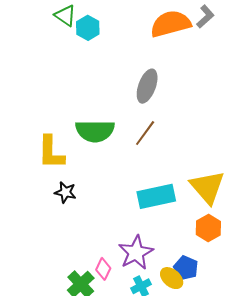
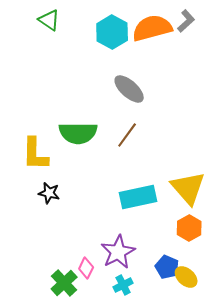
cyan hexagon: (88, 28) -> (112, 32), moved, size x1.4
gray ellipse: (147, 86) -> (129, 89), turned -68
yellow ellipse: (172, 278) -> (186, 277), moved

